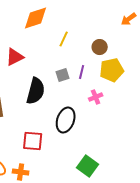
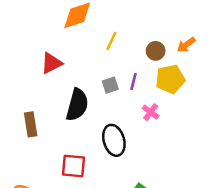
orange arrow: (129, 19) -> (186, 45), moved
pink cross: (96, 97) -> (151, 112), turned -32
black ellipse: (66, 120) -> (114, 140), turned -35

